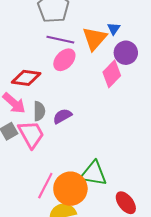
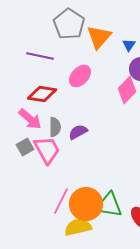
orange triangle: (95, 39) -> (99, 37), moved
purple line: (60, 40) -> (40, 56), moved
green triangle: (94, 174) -> (109, 205), moved

